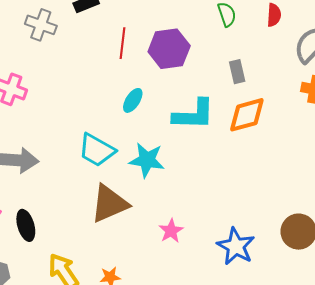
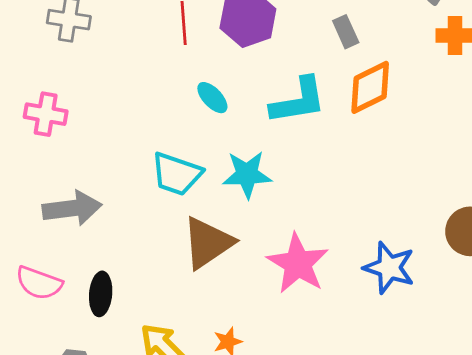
cyan ellipse: (133, 100) -> (212, 98), turned -65
black ellipse: (26, 225) -> (101, 294), turned 32
pink star: (171, 231) -> (298, 264), size x1.8

